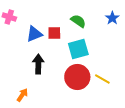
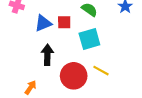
red circle: (77, 77) -> (74, 76), moved
yellow line: (102, 79) -> (101, 71), moved

